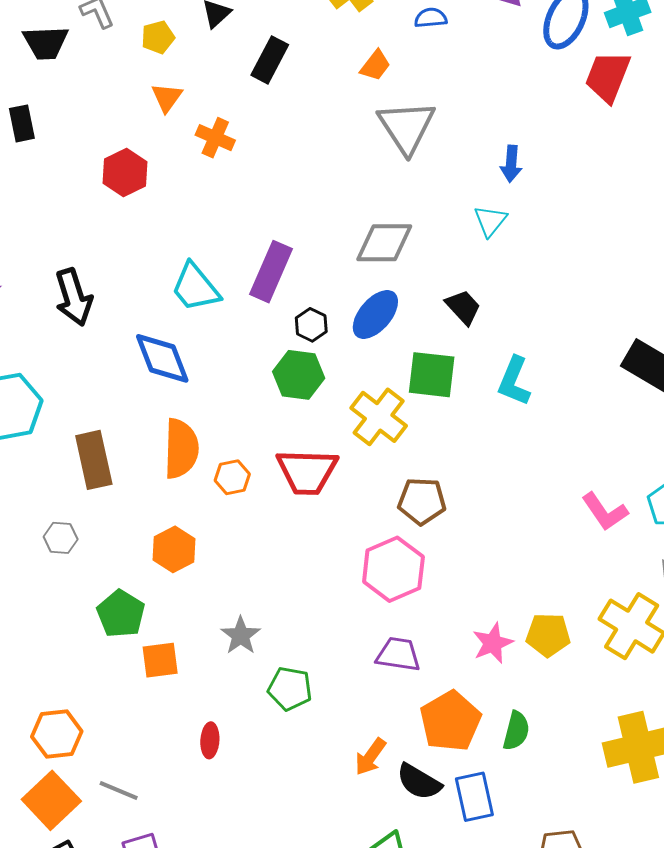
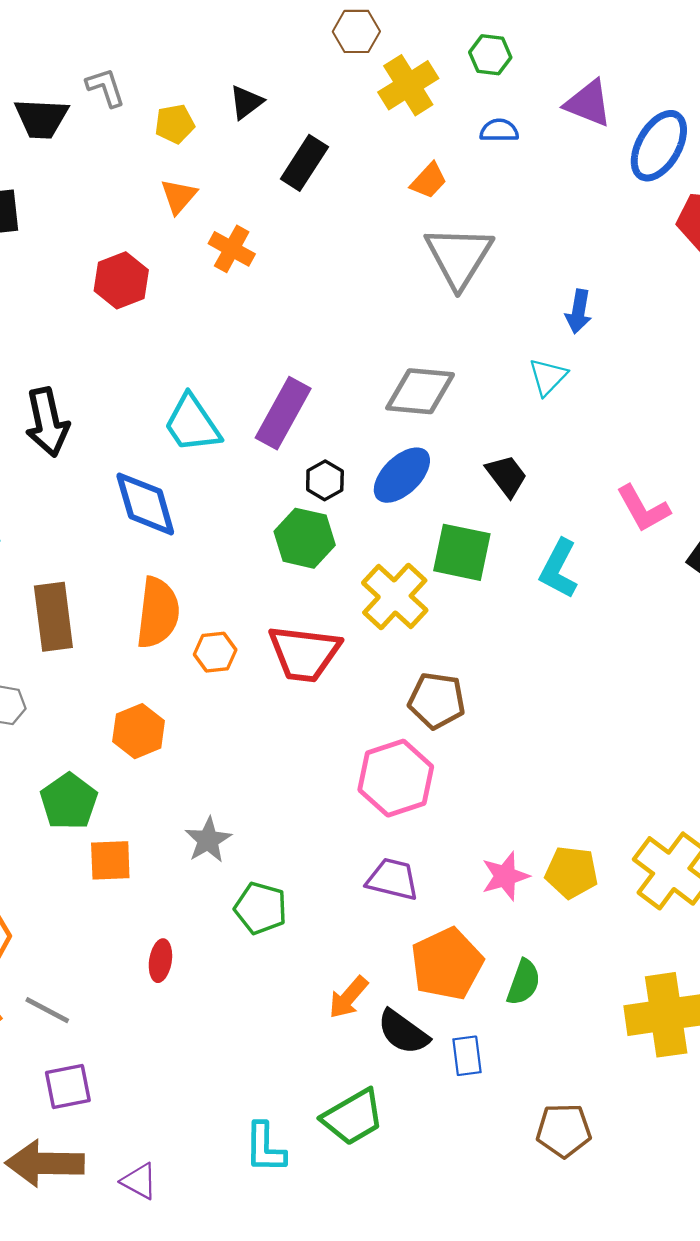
pink L-shape: (605, 512) -> (643, 509), moved
blue rectangle: (474, 797) -> (467, 1056), size x0.7

